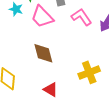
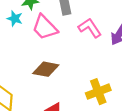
brown diamond: (43, 53) -> (46, 69), turned -65

